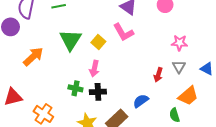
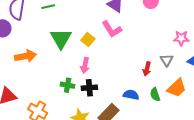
pink star: (180, 43) -> (181, 38), moved
orange arrow: (33, 57) -> (26, 56), turned 35
blue semicircle: (141, 101) -> (131, 95), turned 49
green semicircle: (175, 115) -> (155, 94), moved

